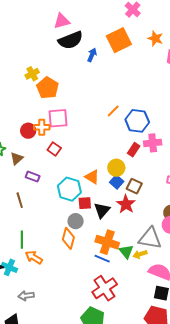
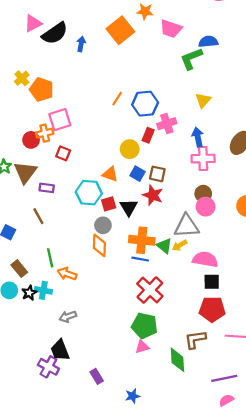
pink triangle: (62, 21) -> (33, 23), moved
orange square: (119, 40) -> (120, 30), moved
brown triangle: (17, 159) -> (25, 172), size x1.6
yellow circle: (116, 168) -> (130, 149), moved

